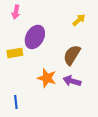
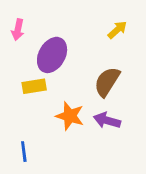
pink arrow: (16, 12) -> (18, 30), moved
yellow rectangle: (15, 53) -> (34, 86), moved

